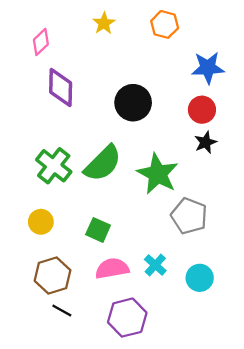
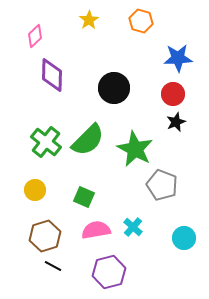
cyan circle: (200, 278) -> (184, 238), moved

